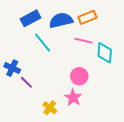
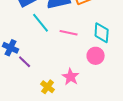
pink line: (83, 41) -> (69, 33), moved
pink circle: (79, 76) -> (96, 56), moved

